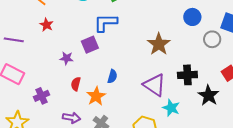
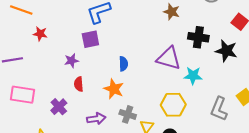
brown star: (159, 44) -> (172, 12), moved, size x0.7
purple square: (90, 45) -> (90, 39), turned 30
black cross: (187, 75) -> (198, 37), turned 30
red semicircle: (76, 84) -> (79, 84), moved

